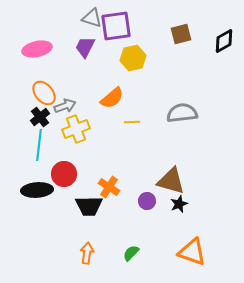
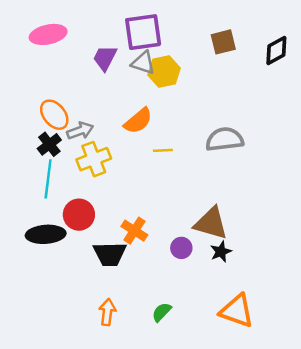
gray triangle: (92, 18) -> (143, 63), moved
pink ellipse: (37, 49) -> (48, 34), moved

